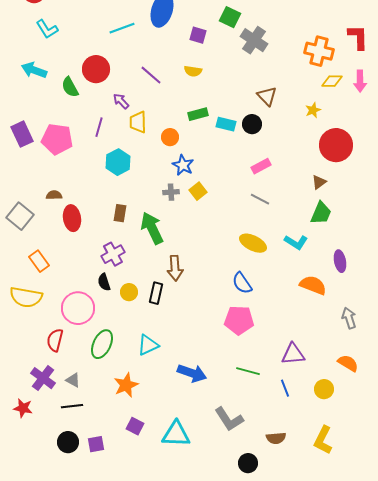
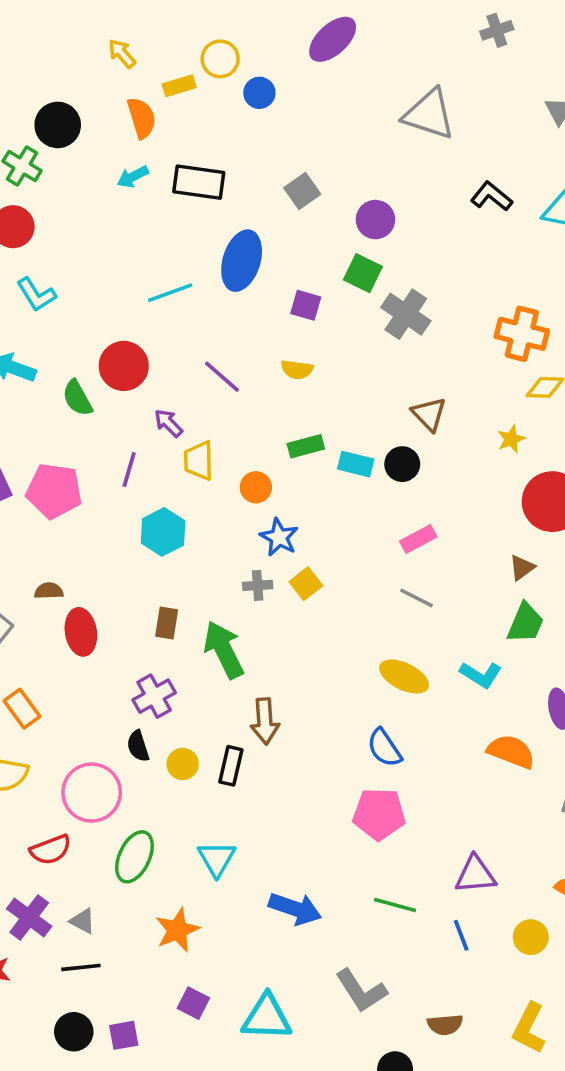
red semicircle: (55, 340) -> (51, 850), turned -125
cyan triangle: (148, 345) -> (217, 859), turned -35

